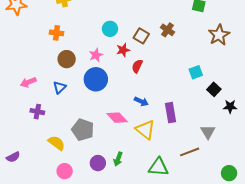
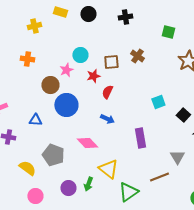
brown square: (141, 36) -> (111, 62), turned -35
pink star: (96, 55) -> (66, 70), moved
brown circle: (67, 59) -> (50, 85), moved
cyan square: (196, 72) -> (158, 102), moved
blue triangle: (60, 87) -> (35, 120), moved, turned 48
blue arrow: (141, 101) -> (107, 119), moved
yellow triangle: (145, 130) -> (108, 169), moved
green triangle: (158, 167) -> (128, 192), turned -40

